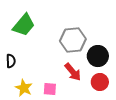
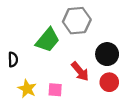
green trapezoid: (24, 25) -> (48, 40), moved
gray hexagon: (73, 40) -> (77, 21), moved

